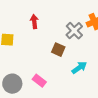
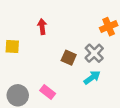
gray cross: (74, 31) -> (94, 53), moved

